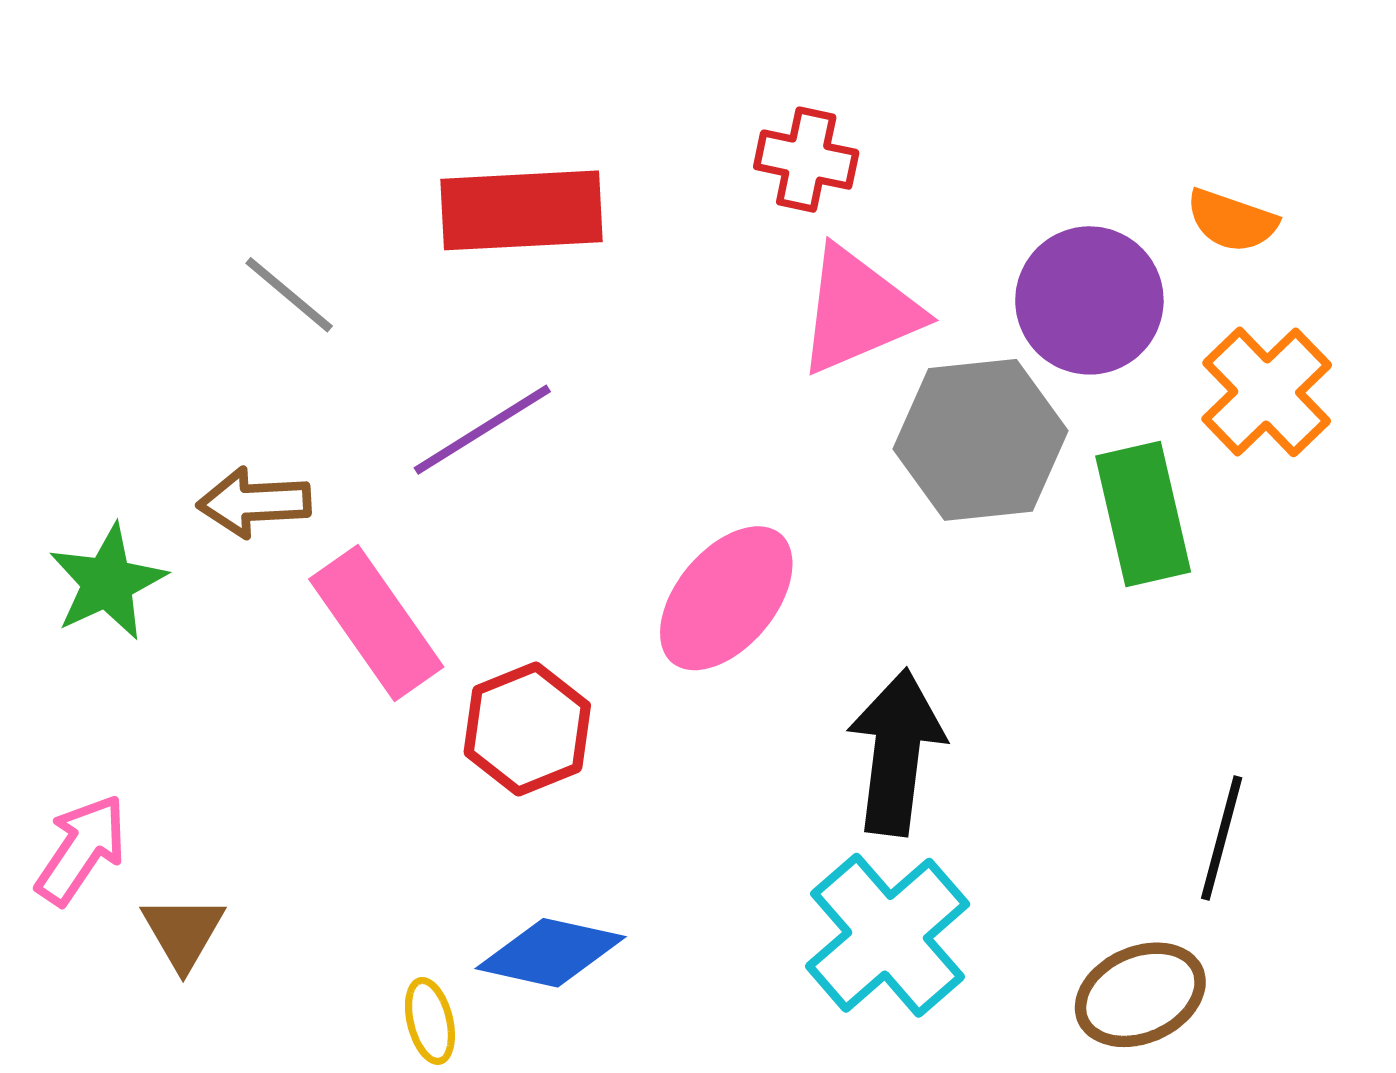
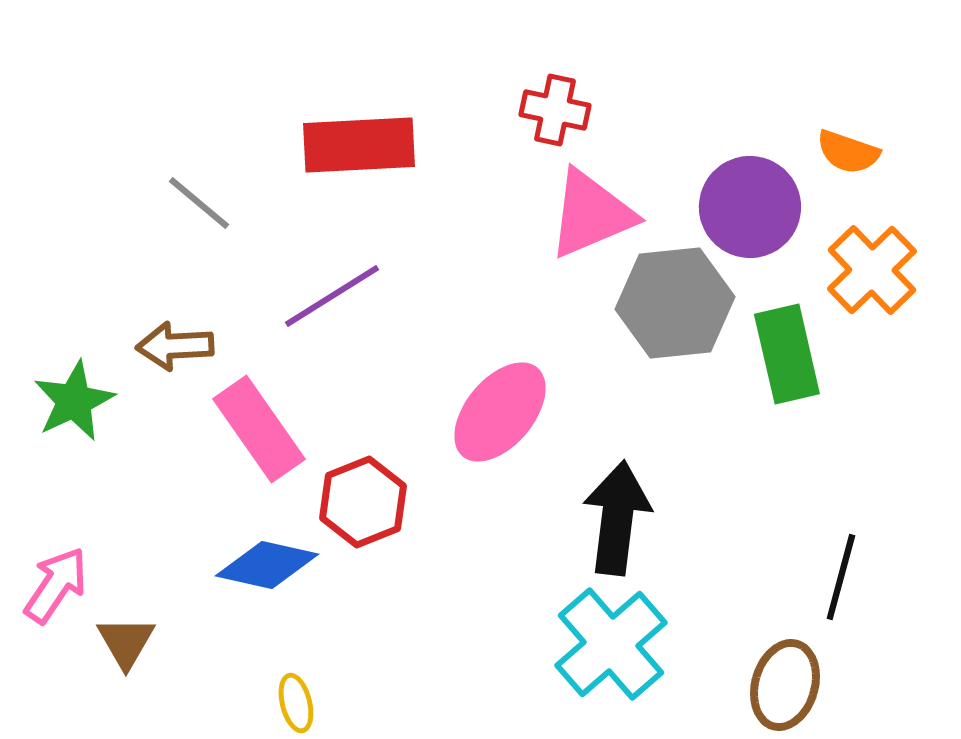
blue diamond: (551, 953) -> (267, 565), moved
brown ellipse: (1140, 995) -> (785, 685), turned -50

